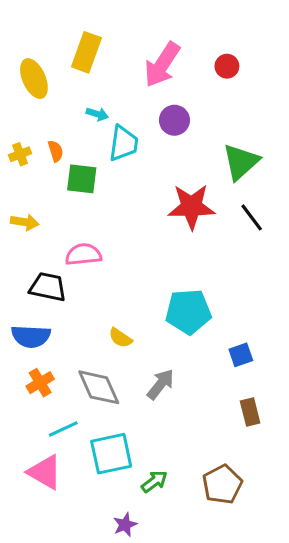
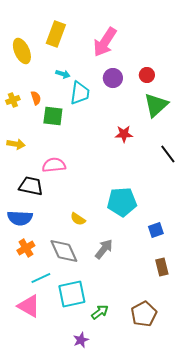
red circle: (227, 66) -> (147, 75), moved
red star: (191, 207) -> (124, 134), size x0.6
black line: (252, 217) -> (168, 154), moved

